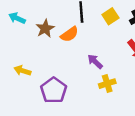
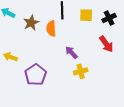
yellow square: (110, 16) -> (86, 15), turned 32
orange semicircle: (69, 34) -> (51, 29), turned 119

